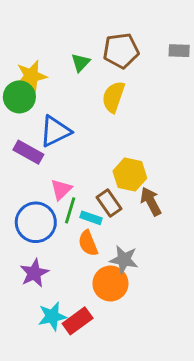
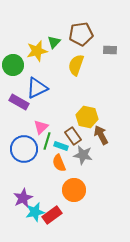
gray rectangle: (179, 51) -> (110, 50), moved
yellow star: (31, 76) -> (37, 51), moved
gray star: (124, 260) -> (83, 155), moved
purple star: (34, 273) -> (23, 198), moved

